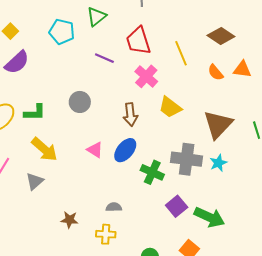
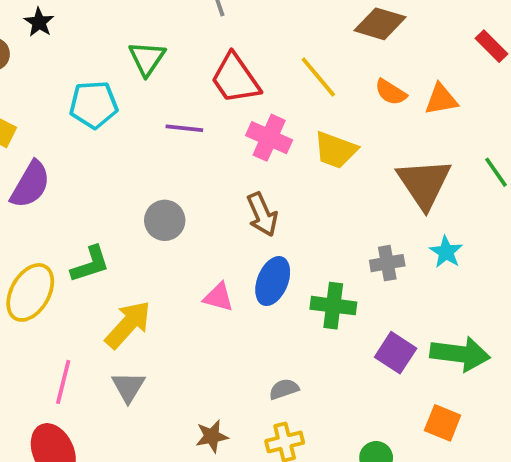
orange triangle: (242, 69) -> (441, 99), moved
yellow trapezoid: (170, 107) -> (335, 150), moved
yellow arrow: (44, 149) -> (128, 324), turned -72
gray cross: (187, 159) -> (387, 263), size x0.6

